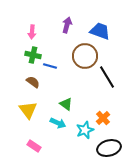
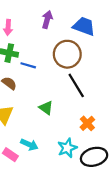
black line: (107, 77) -> (76, 85), moved
cyan arrow: (58, 123) -> (29, 145), moved
cyan star: (85, 130) -> (67, 148), moved

